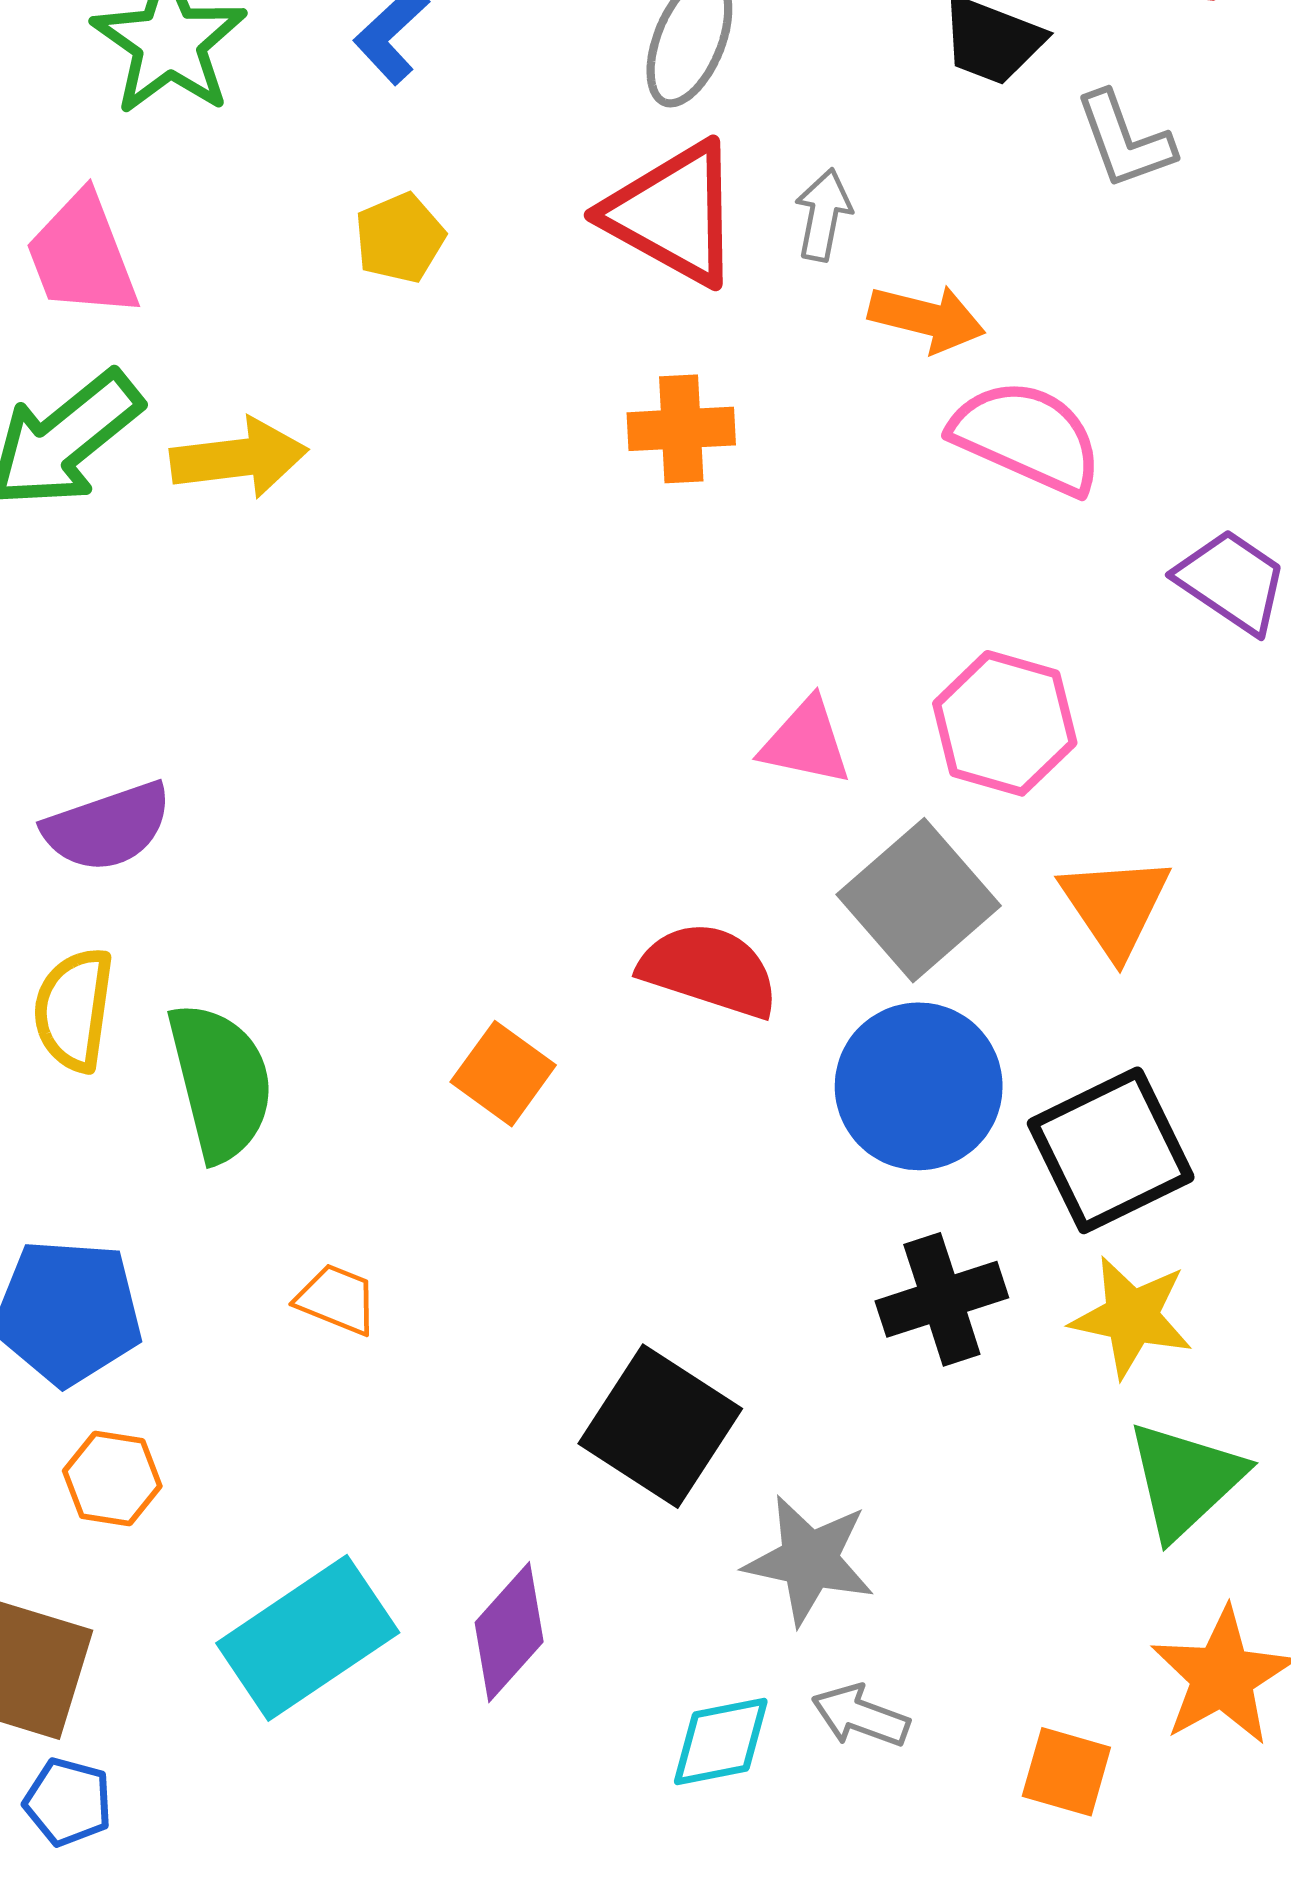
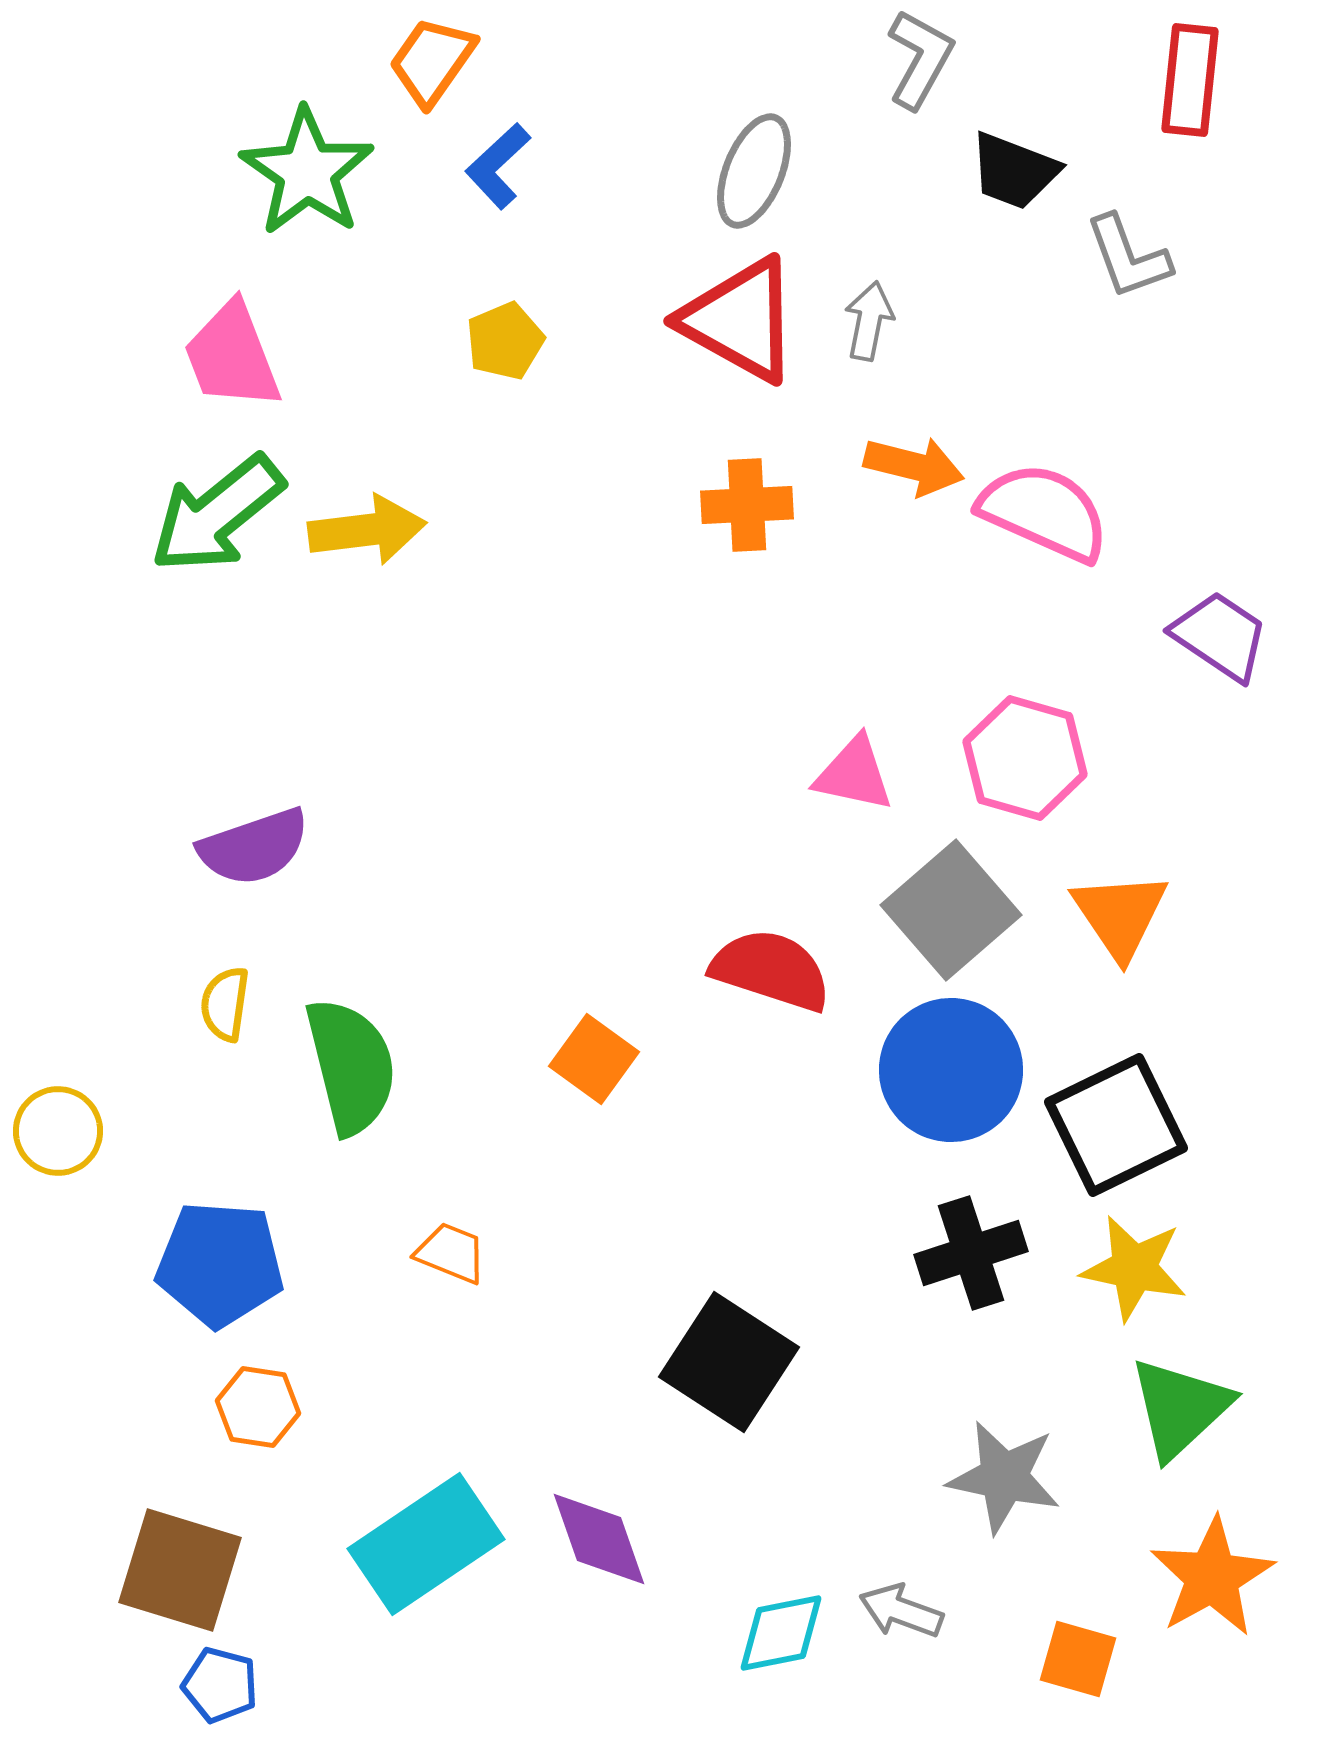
orange arrow: (927, 318) -> (914, 466), moved
yellow semicircle: (74, 1010) -> (225, 1004), size x0.7
gray star: (809, 1560) -> (1004, 1477), moved
purple diamond: (509, 1632) -> (599, 1539), turned -61

